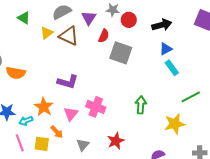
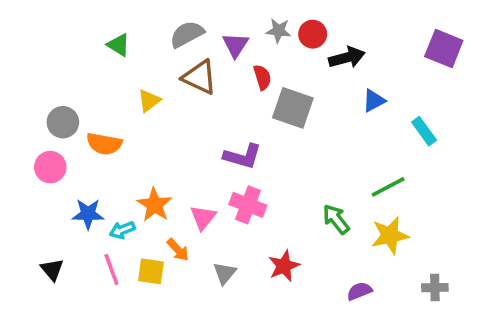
red circle: (129, 20) -> (313, 34), moved
black arrow: (162, 25) -> (347, 58), moved
yellow triangle: (47, 33) -> (149, 101), moved
red semicircle: (104, 36) -> (262, 77), turned -40
cyan rectangle: (172, 68) -> (424, 131), moved
purple L-shape: (68, 82) -> (243, 156), moved
green line: (191, 97) -> (388, 187), moved
green arrow: (141, 105) -> (336, 219), moved, turned -42

